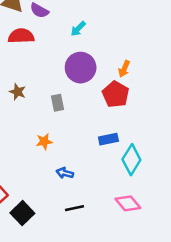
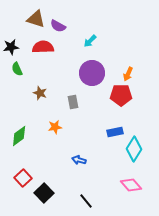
red pentagon: (116, 94) -> (121, 95), turned -30
orange star: (44, 141) -> (55, 127), moved
black line: (74, 208) -> (86, 201), moved, turned 63

